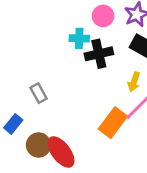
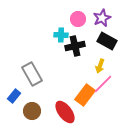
gray rectangle: (39, 93) -> (32, 74), size x1.6
red ellipse: (61, 152) -> (65, 112), moved

